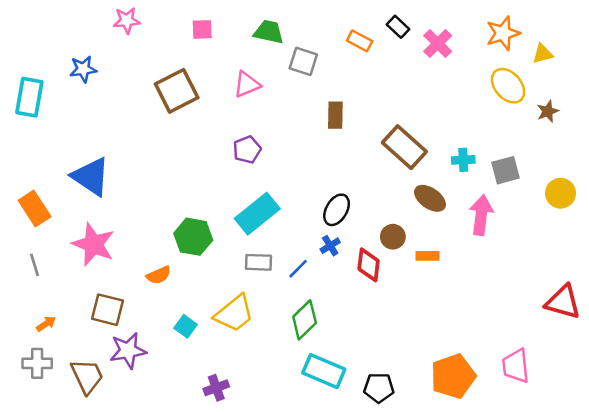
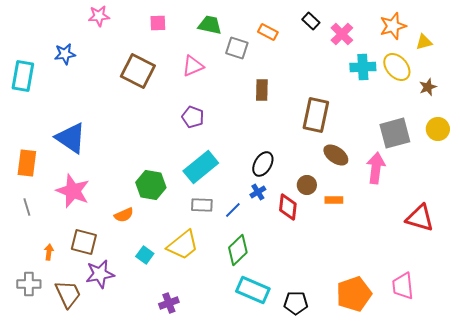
orange rectangle: (360, 41) -> (268, 32), moved
brown square: (177, 91) -> (138, 71), turned -36
brown rectangle: (404, 147) -> (316, 115), turned 60
purple pentagon: (247, 150) -> (193, 117), turned -30
cyan cross: (463, 160) -> (363, 67), moved, size x1.4
gray square: (505, 170) -> (395, 133), size x1.4
yellow circle: (561, 193) -> (438, 129), moved
orange rectangle: (35, 209) -> (27, 163), turned 40
red triangle: (563, 302) -> (420, 218), moved
orange arrow: (46, 324) -> (49, 252), moved, turned -49

